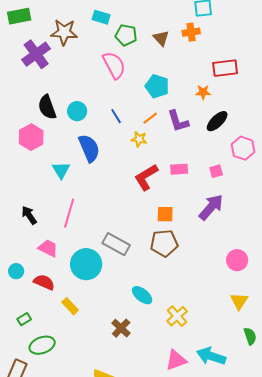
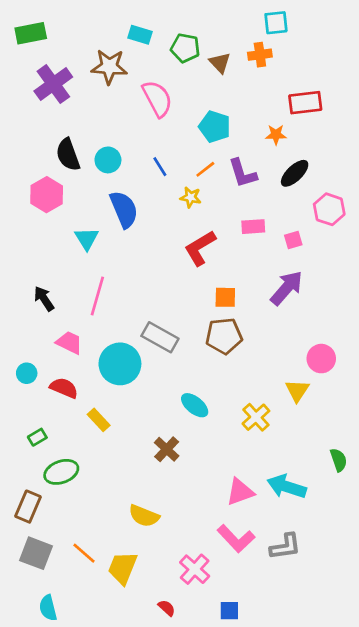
brown star: (64, 32) -> (109, 67), moved
green pentagon: (126, 35) -> (185, 48), moved
pink rectangle: (179, 169) -> (253, 227), moved
yellow triangle: (239, 301) -> (297, 391), moved
yellow cross: (177, 316) -> (256, 417), moved

